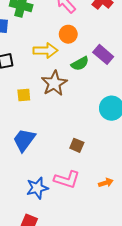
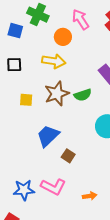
orange circle: (68, 34) -> (63, 37), moved
green semicircle: (80, 64) -> (83, 95), moved
blue trapezoid: (24, 140) -> (48, 136), moved

